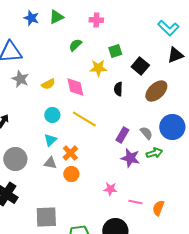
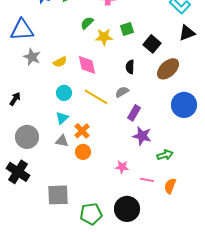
yellow star: (98, 68) -> (104, 37), moved
gray semicircle: (146, 133) -> (122, 92), moved, turned -80
green arrow: (154, 153) -> (165, 155), moved

